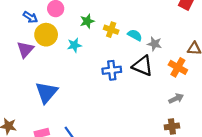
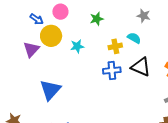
green star: (87, 21) -> (97, 19), moved
yellow cross: (111, 30) -> (115, 46), moved, turned -32
gray star: (154, 44) -> (144, 16), moved

